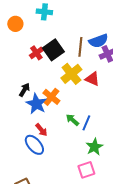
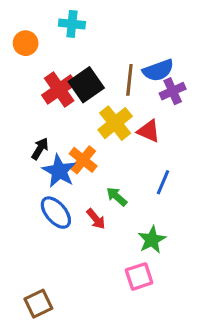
red cross: (36, 53) -> (59, 89), size x1.5
blue line: (86, 123) -> (163, 182), moved
red arrow: (41, 130) -> (96, 219), moved
blue ellipse: (34, 145) -> (56, 213), moved

